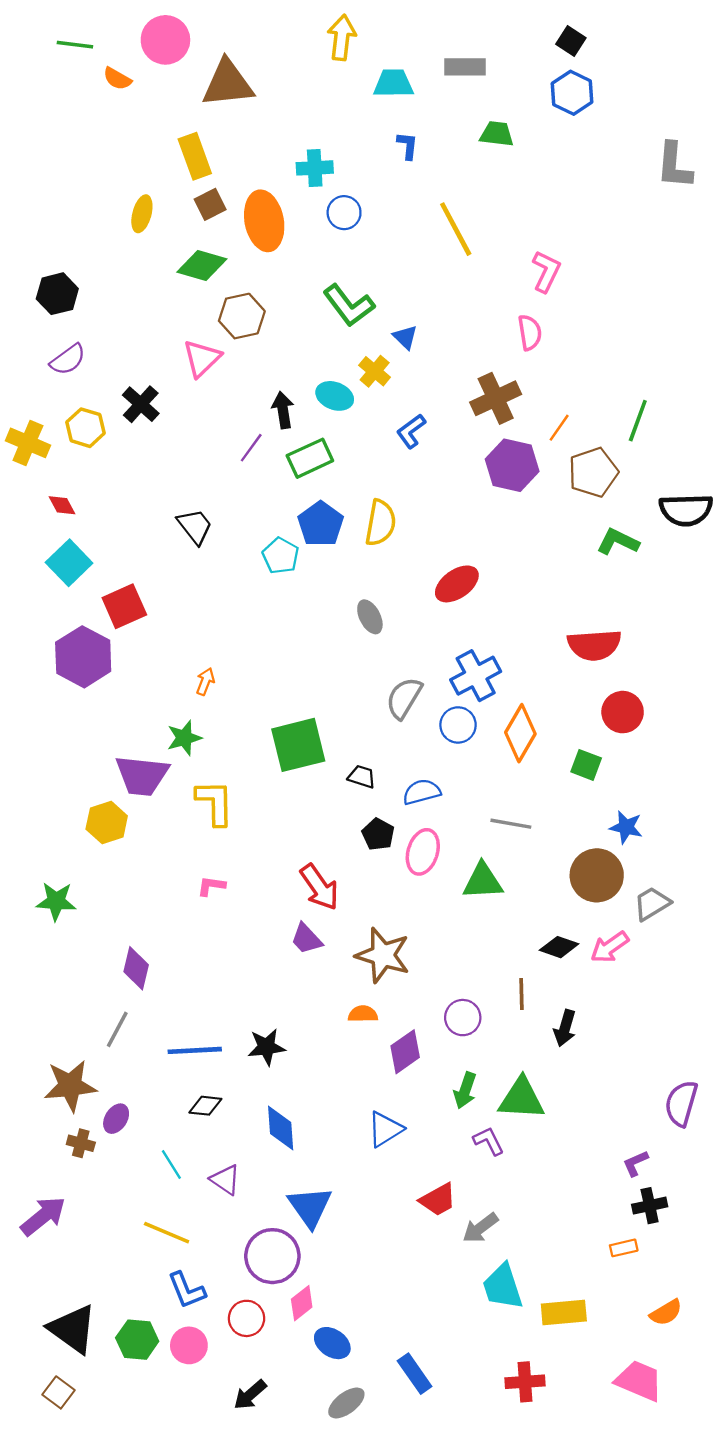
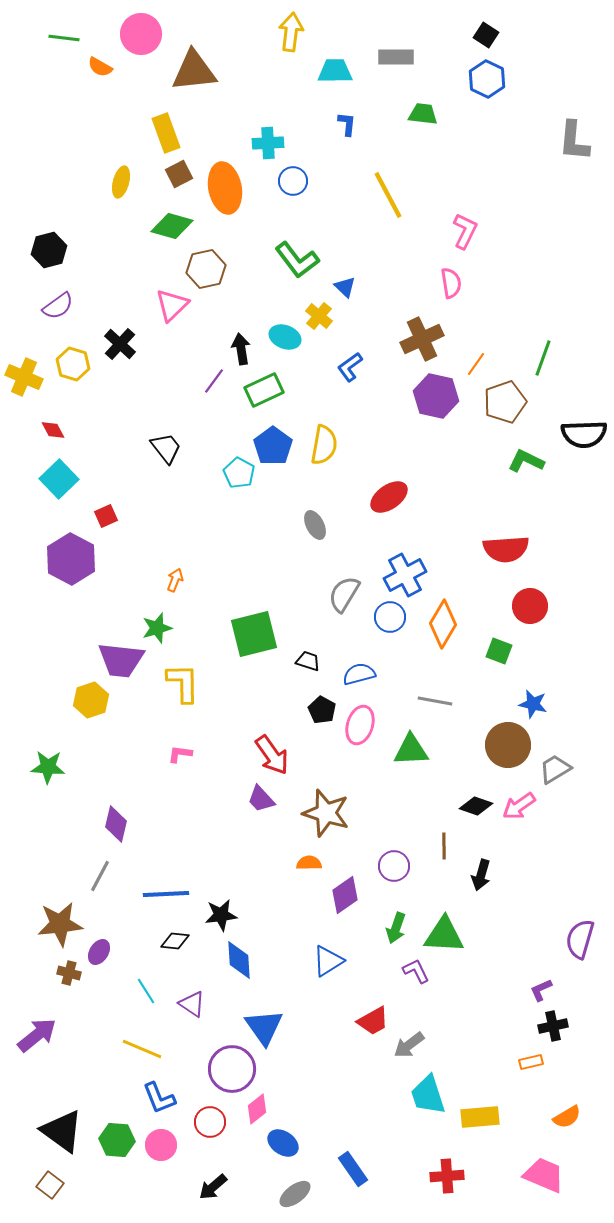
red square: (124, 606) -> (106, 516), size x0.6
black star: (266, 1047) -> (221, 915), moved

